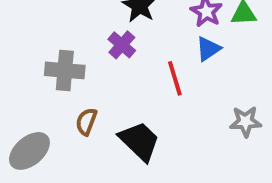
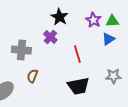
blue triangle: (208, 49) -> (108, 39), moved
black trapezoid: (139, 141) -> (78, 86), moved, turned 125

